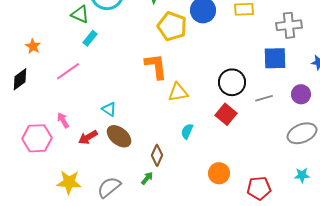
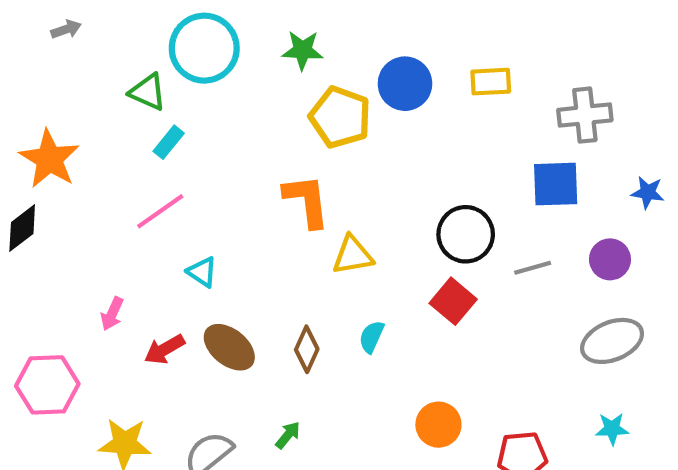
orange star: (33, 46) -> (49, 159), size x1.8
pink line: (68, 71) -> (160, 211), moved
cyan triangle: (109, 109) -> (202, 272), moved
pink arrow: (63, 120) -> (112, 314), turned -126
pink hexagon: (37, 138) -> (47, 385), moved
brown diamond: (157, 155) -> (307, 349), moved

